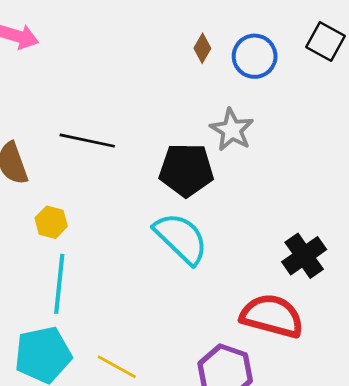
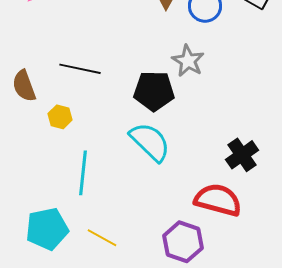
yellow hexagon: (51, 222) -> (60, 117), moved
cyan line: (59, 284) -> (83, 173), moved

